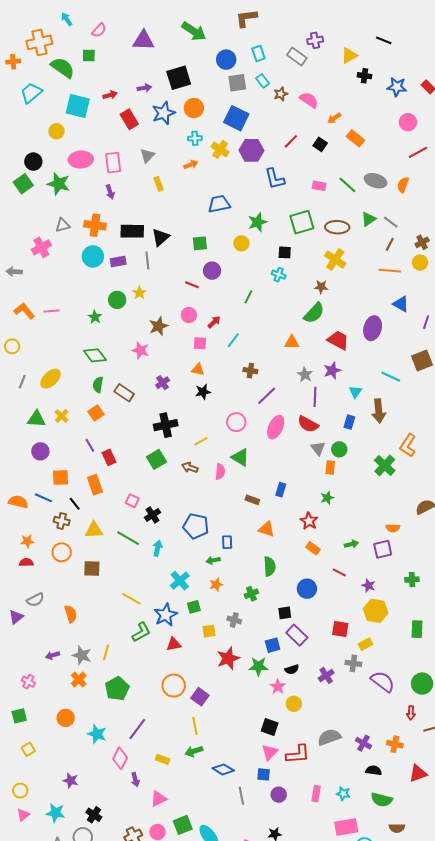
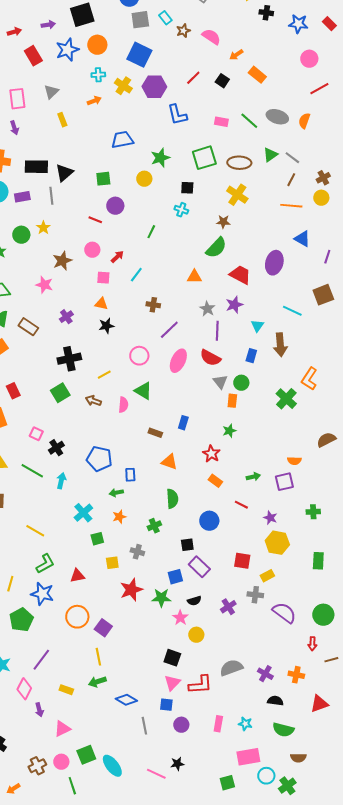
blue star: (166, 615) -> (42, 594), moved, turned -30

